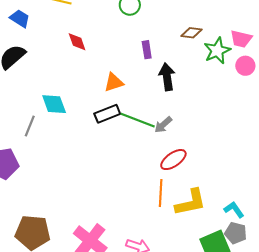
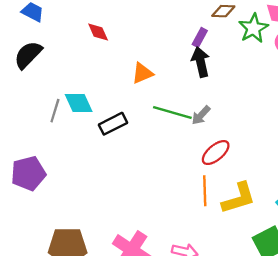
purple rectangle: (147, 50) -> (200, 38), moved, turned 42
black rectangle: (107, 114) -> (113, 124), moved
gray line: (30, 126) -> (55, 111), moved

